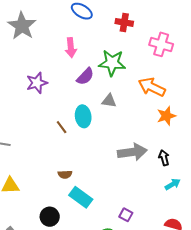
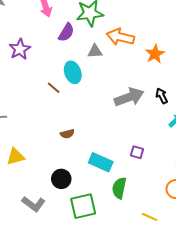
orange arrow: (152, 87) -> (120, 37), moved
cyan rectangle: (81, 197) -> (101, 162), moved
purple square: (126, 215) -> (137, 152), moved

